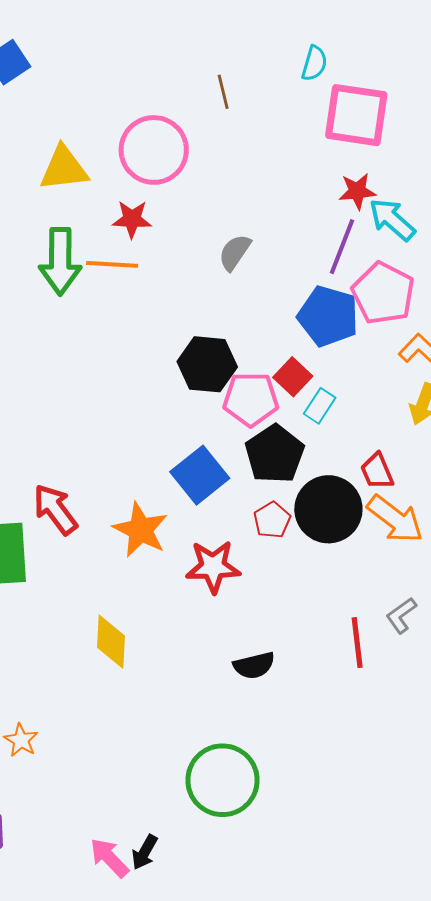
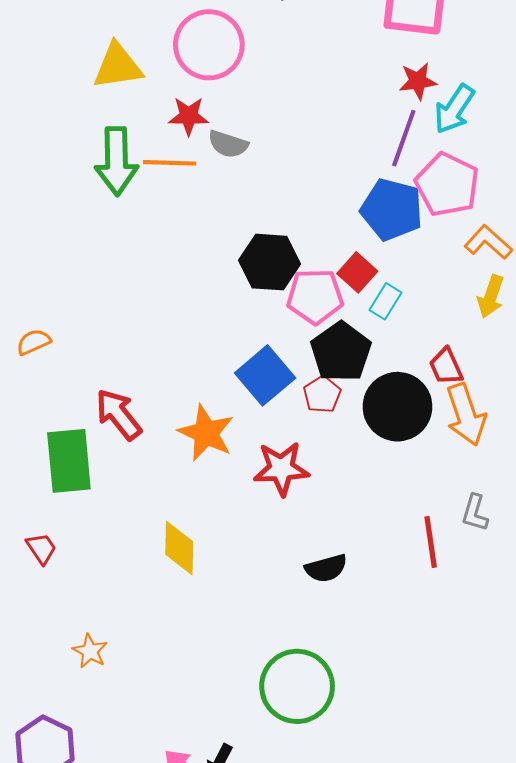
cyan arrow: (392, 220) -> (454, 109), turned -96
gray semicircle: (235, 252) -> (228, 144), moved, turned -105
orange arrow: (395, 519) -> (466, 415), turned 36
red pentagon: (272, 520) -> (322, 395), moved
gray L-shape: (401, 615) -> (475, 513), turned -36

